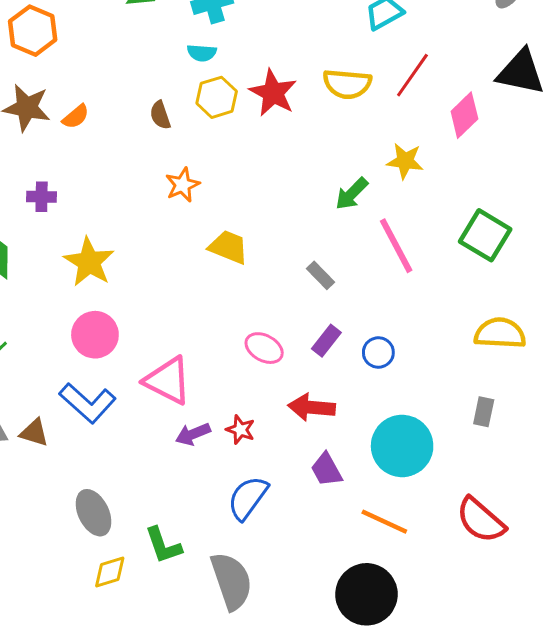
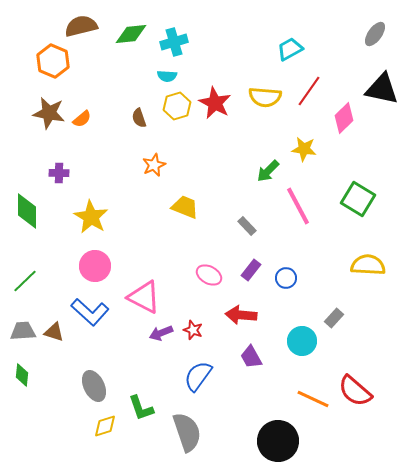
gray rectangle: (484, 412) -> (334, 318), moved, turned 30
cyan circle: (402, 446) -> (302, 341), size x0.7
orange line: (384, 522) -> (313, 399), moved

